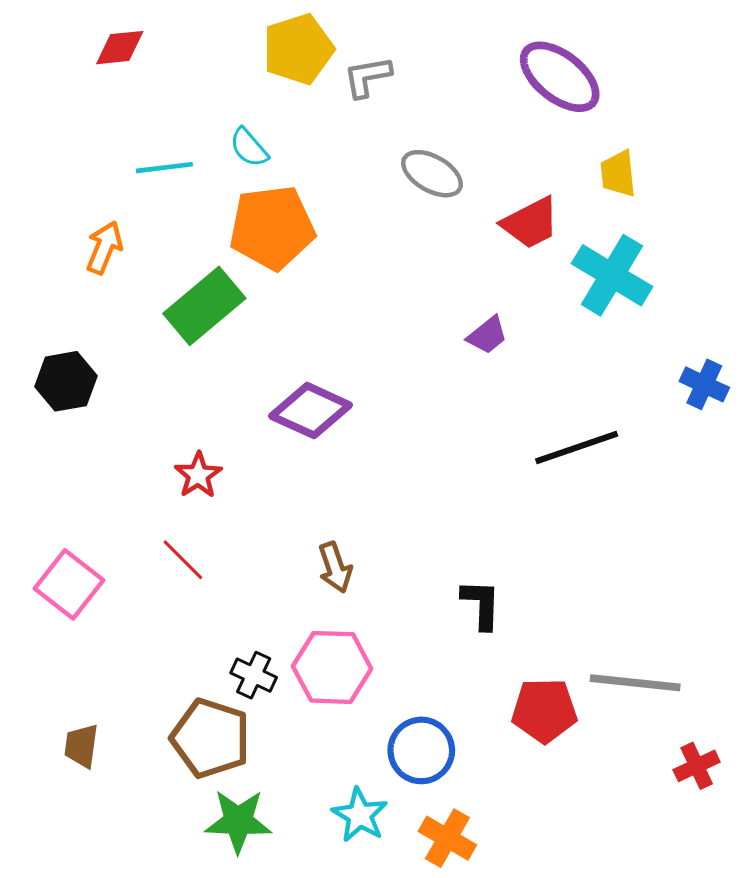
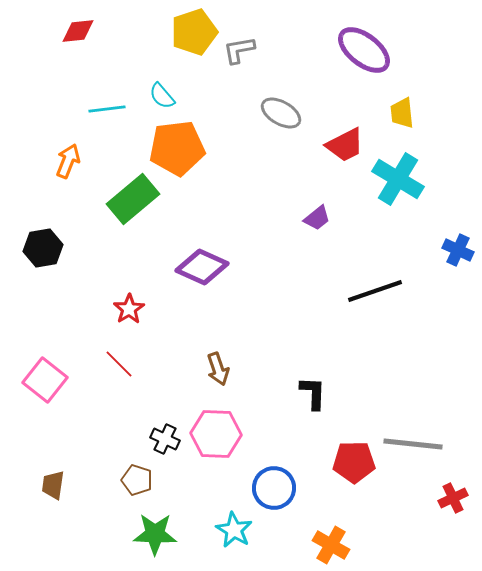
brown pentagon: (211, 738) -> (137, 480), size x0.6
orange cross: (447, 838) -> (331, 545), moved

